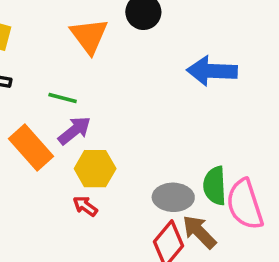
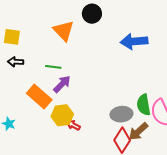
yellow hexagon: (95, 169) -> (62, 115), moved
brown arrow: (199, 232) -> (138, 131), turned -80

